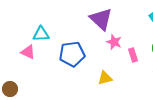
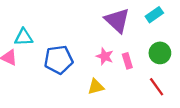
purple triangle: (101, 19) -> (117, 20), moved
pink star: (114, 42) -> (105, 56), moved

